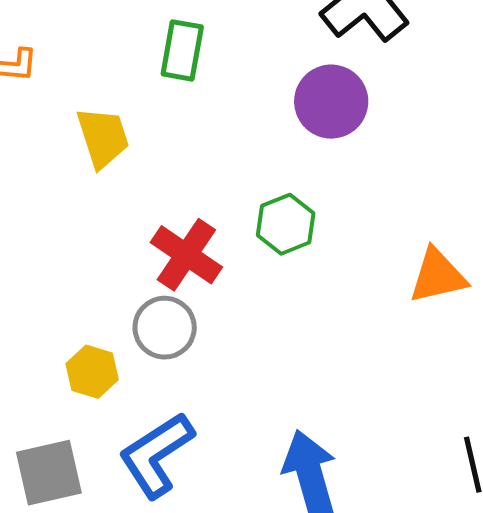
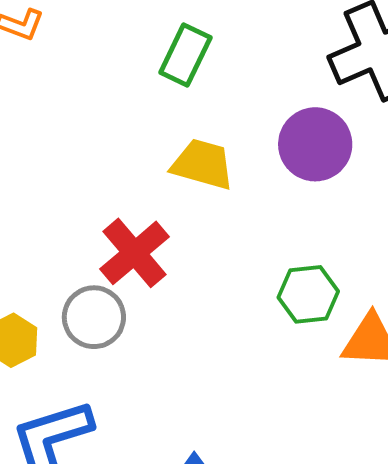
yellow trapezoid: (103, 137) -> (203, 164), moved, turned -72
green hexagon: (286, 224) -> (308, 294), moved

